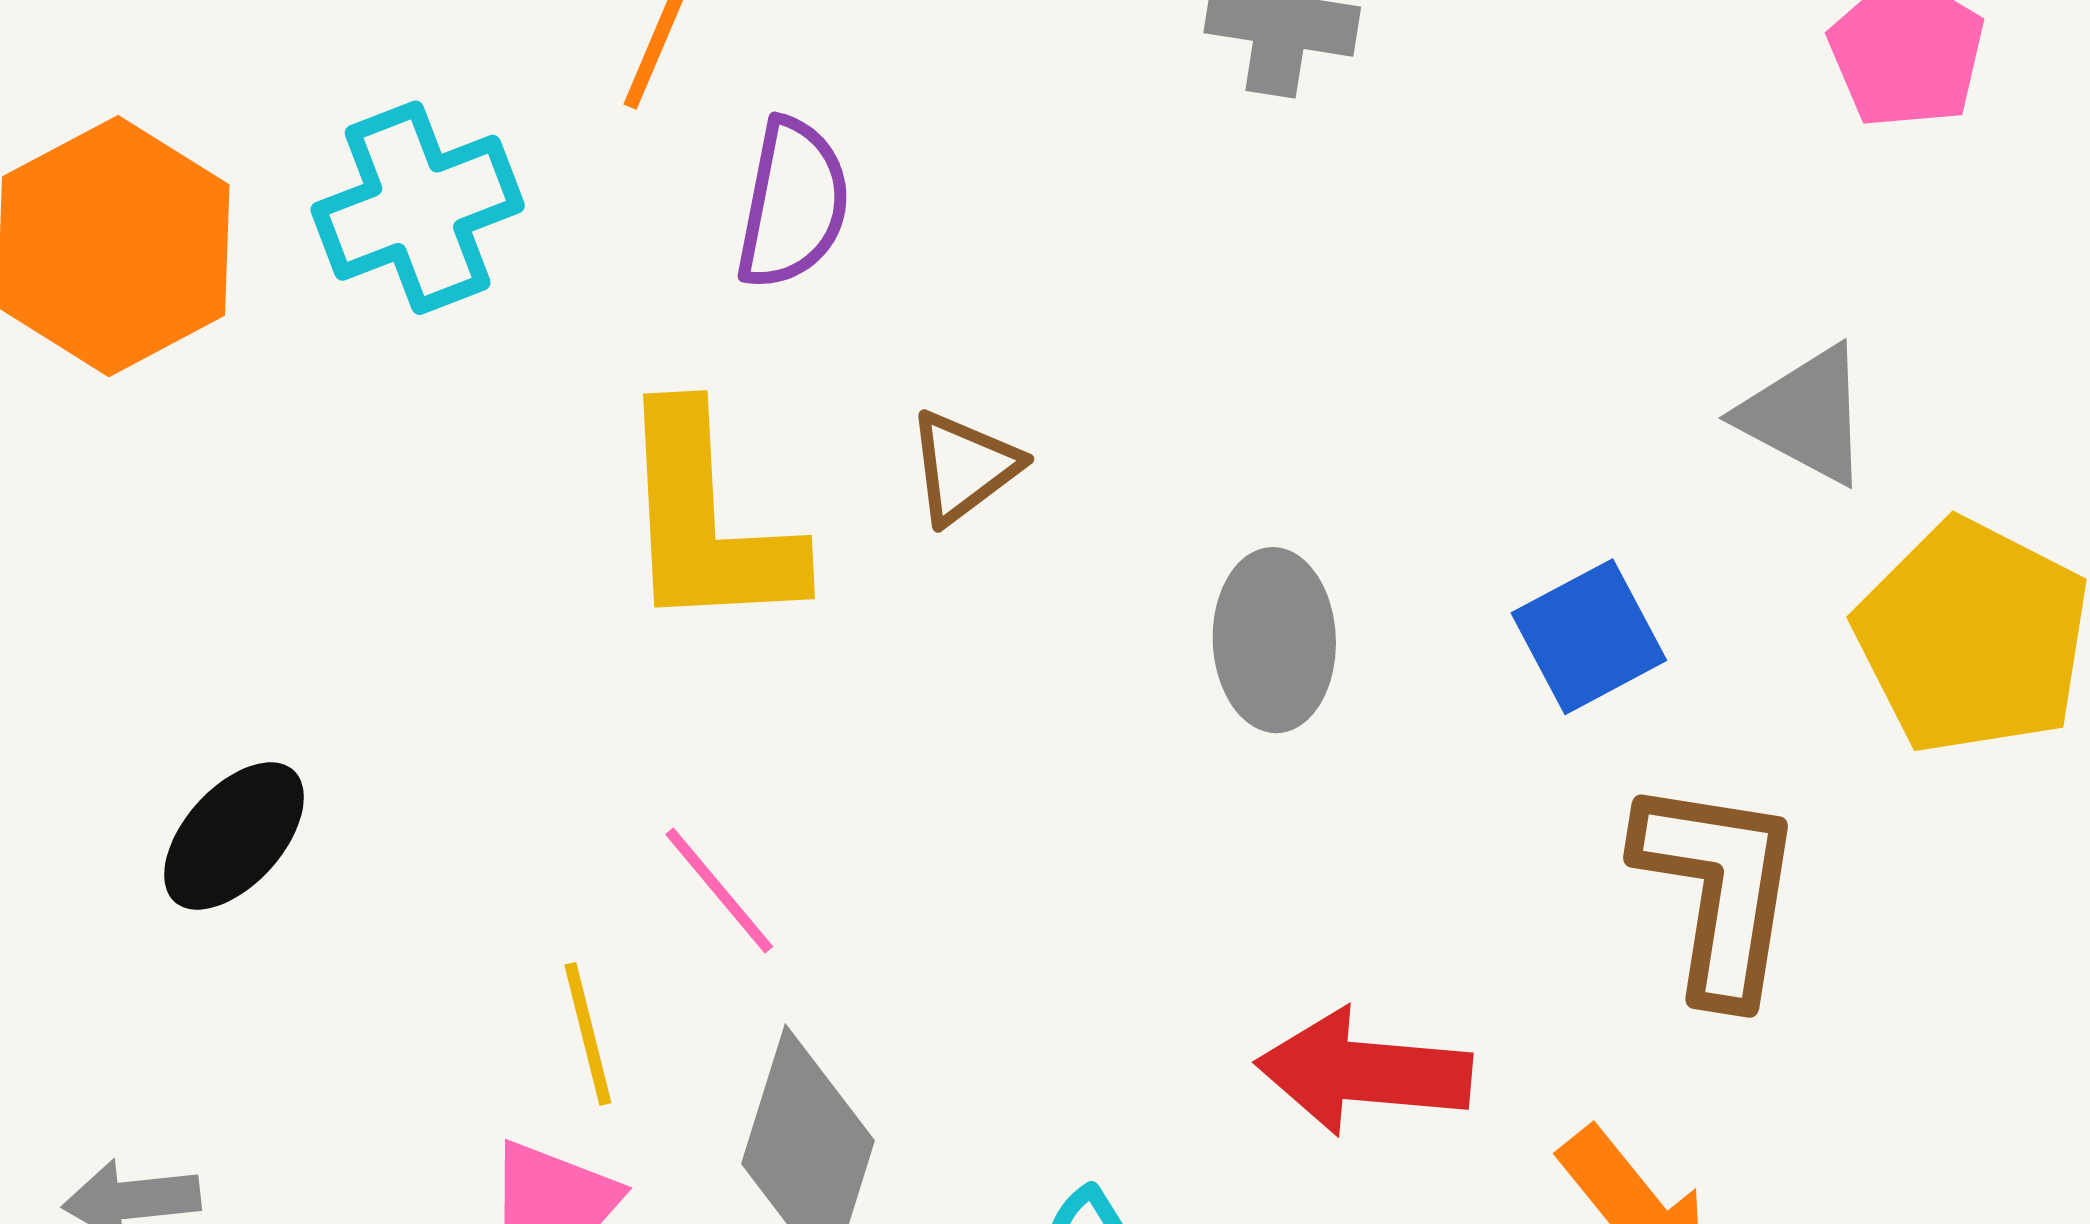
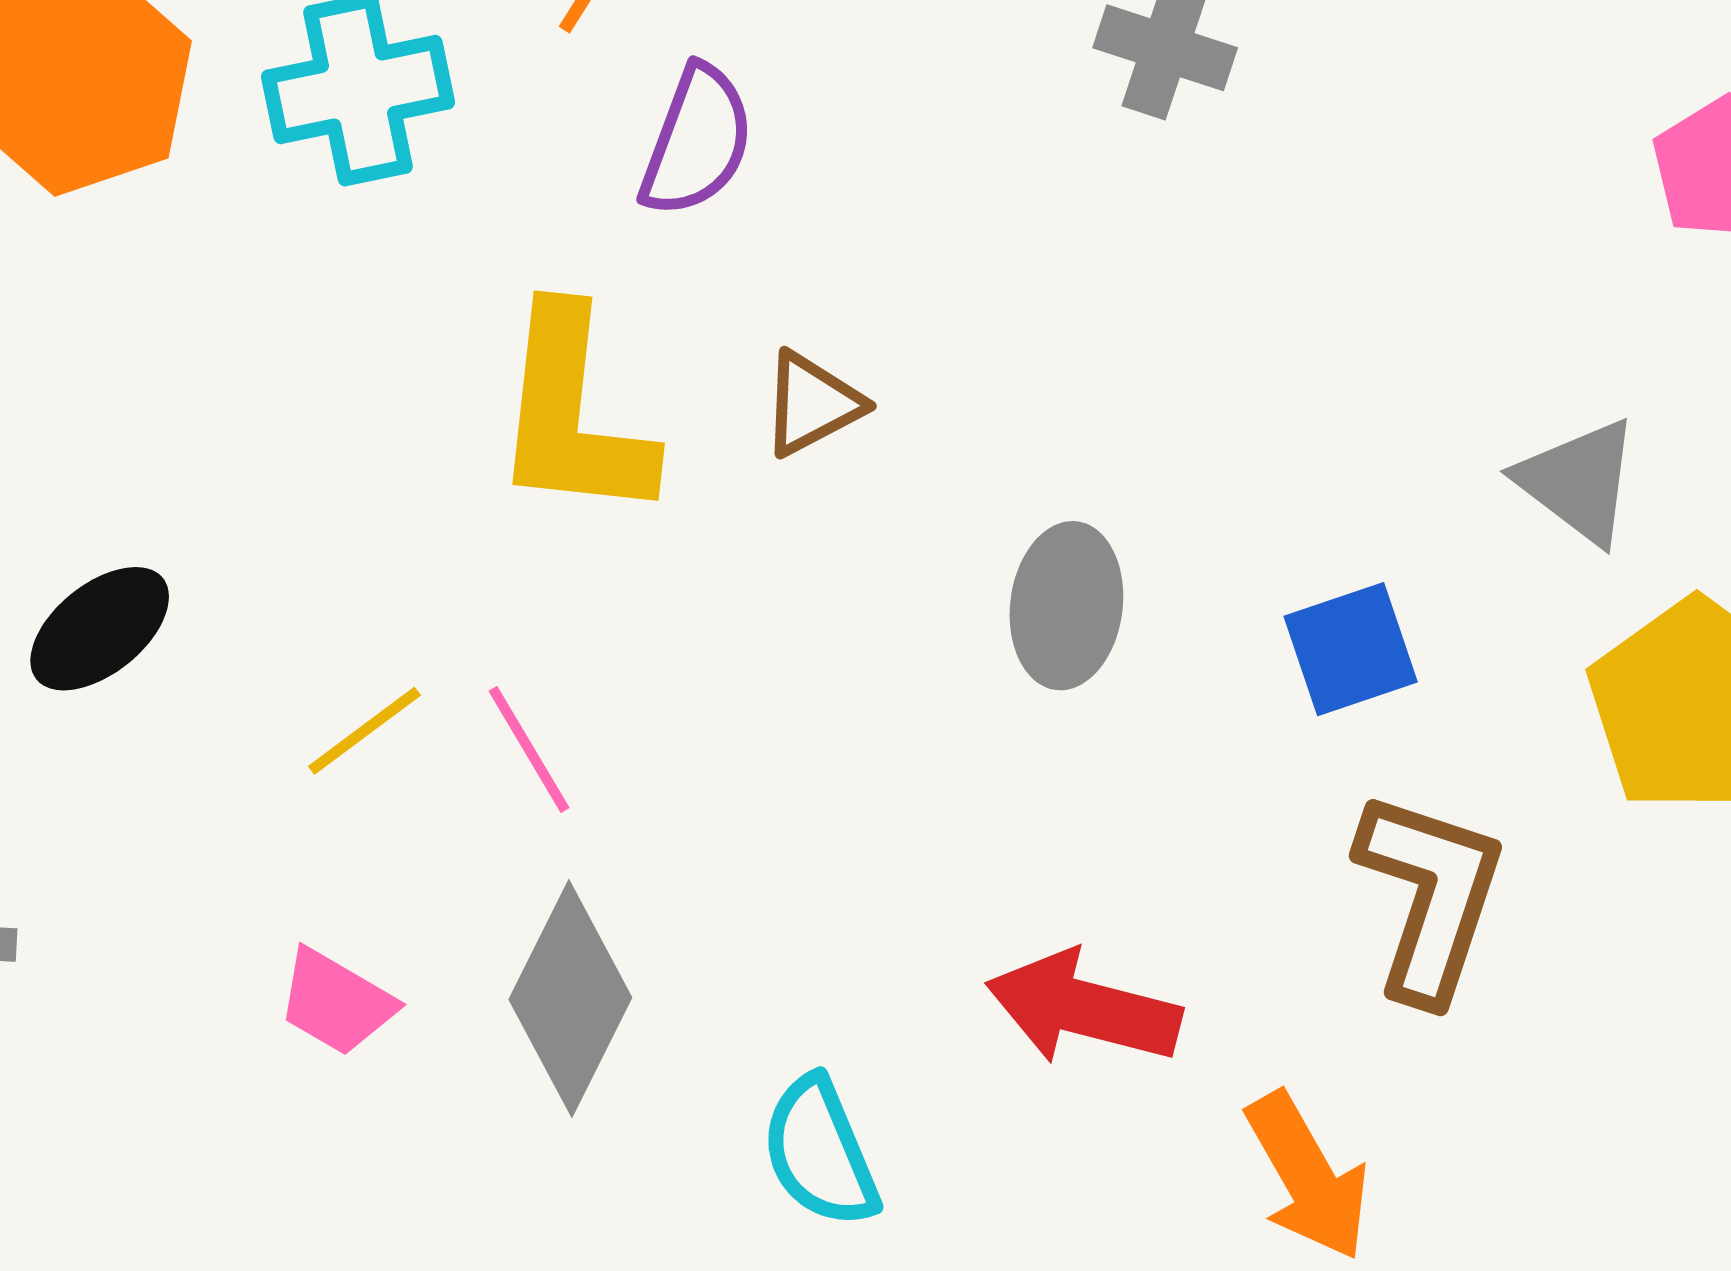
yellow line: (588, 1034) -> (364, 731), moved, turned 58

